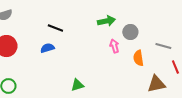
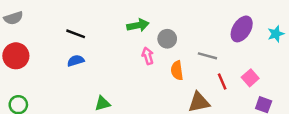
blue semicircle: (47, 48) -> (76, 61), moved

